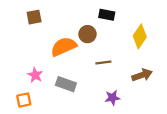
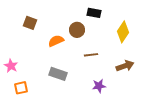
brown square: (34, 17) -> (30, 23), moved, turned 32
orange semicircle: (64, 47) -> (56, 41), size x0.7
pink star: (35, 75) -> (11, 66), moved

